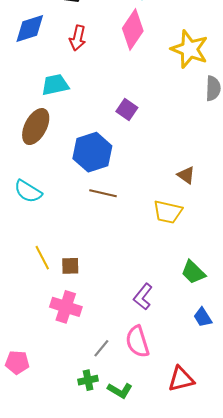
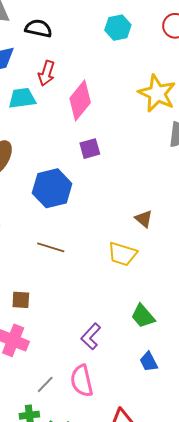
pink diamond: (133, 30) -> (80, 100), moved
cyan trapezoid: (55, 85) -> (22, 98), moved
purple square: (127, 109) -> (90, 149), turned 35
brown line: (103, 193) -> (51, 247), moved

